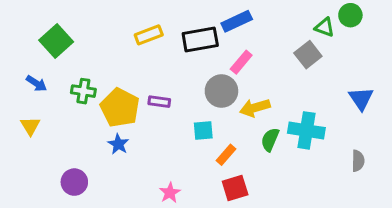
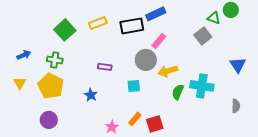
green square: (56, 41) -> (65, 30), moved
blue arrow: (36, 83) -> (24, 55), turned -56
yellow pentagon: (120, 108) -> (51, 86), moved
blue star: (118, 144) -> (91, 95), moved
orange rectangle: (226, 155) -> (135, 119), moved

